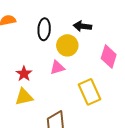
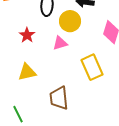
red star: (24, 74) -> (27, 35), moved

